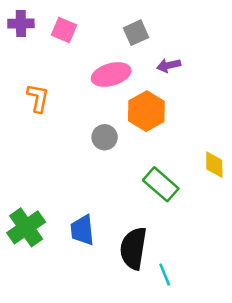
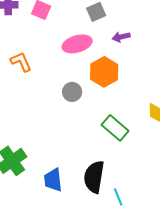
orange L-shape: (38, 98) -> (21, 62), turned -35
blue trapezoid: (82, 230) -> (53, 180), moved

